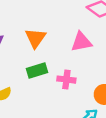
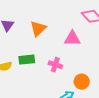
green rectangle: (37, 70) -> (27, 60), moved

